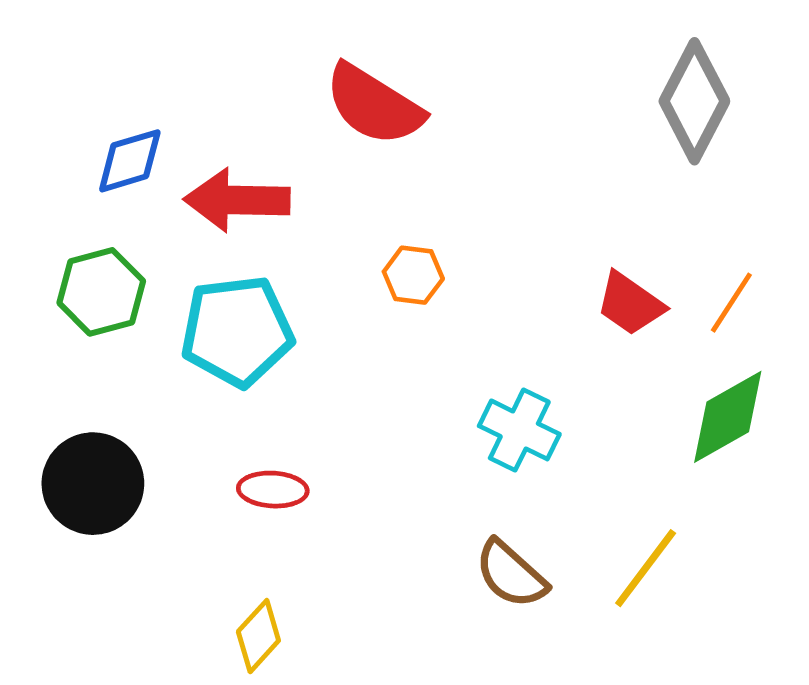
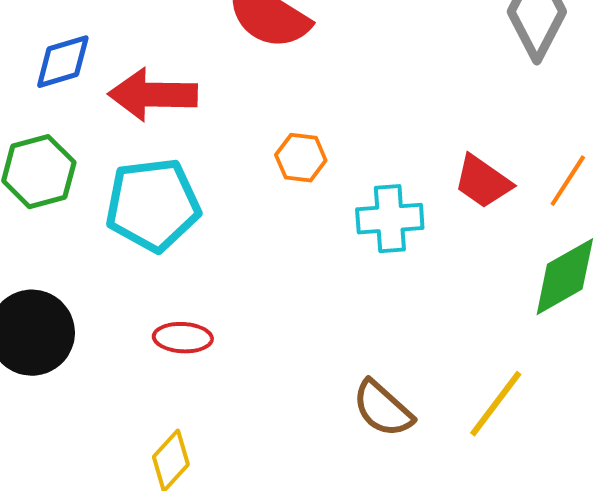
cyan cross: (519, 430) -> (390, 219), moved, turned -30

